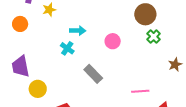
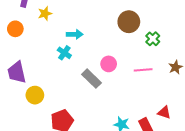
brown circle: (145, 14) -> (129, 22), moved
pink circle: (113, 41) -> (109, 64), moved
pink line: (140, 91) -> (143, 70), moved

